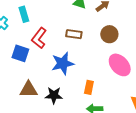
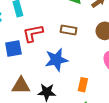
red L-shape: (39, 38) -> (33, 33), turned 40
blue square: (20, 53) -> (13, 48), turned -30

